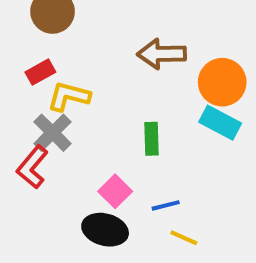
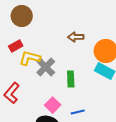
brown arrow: (162, 54) -> (76, 37), size x0.7
gray cross: (53, 133) -> (46, 67), moved

